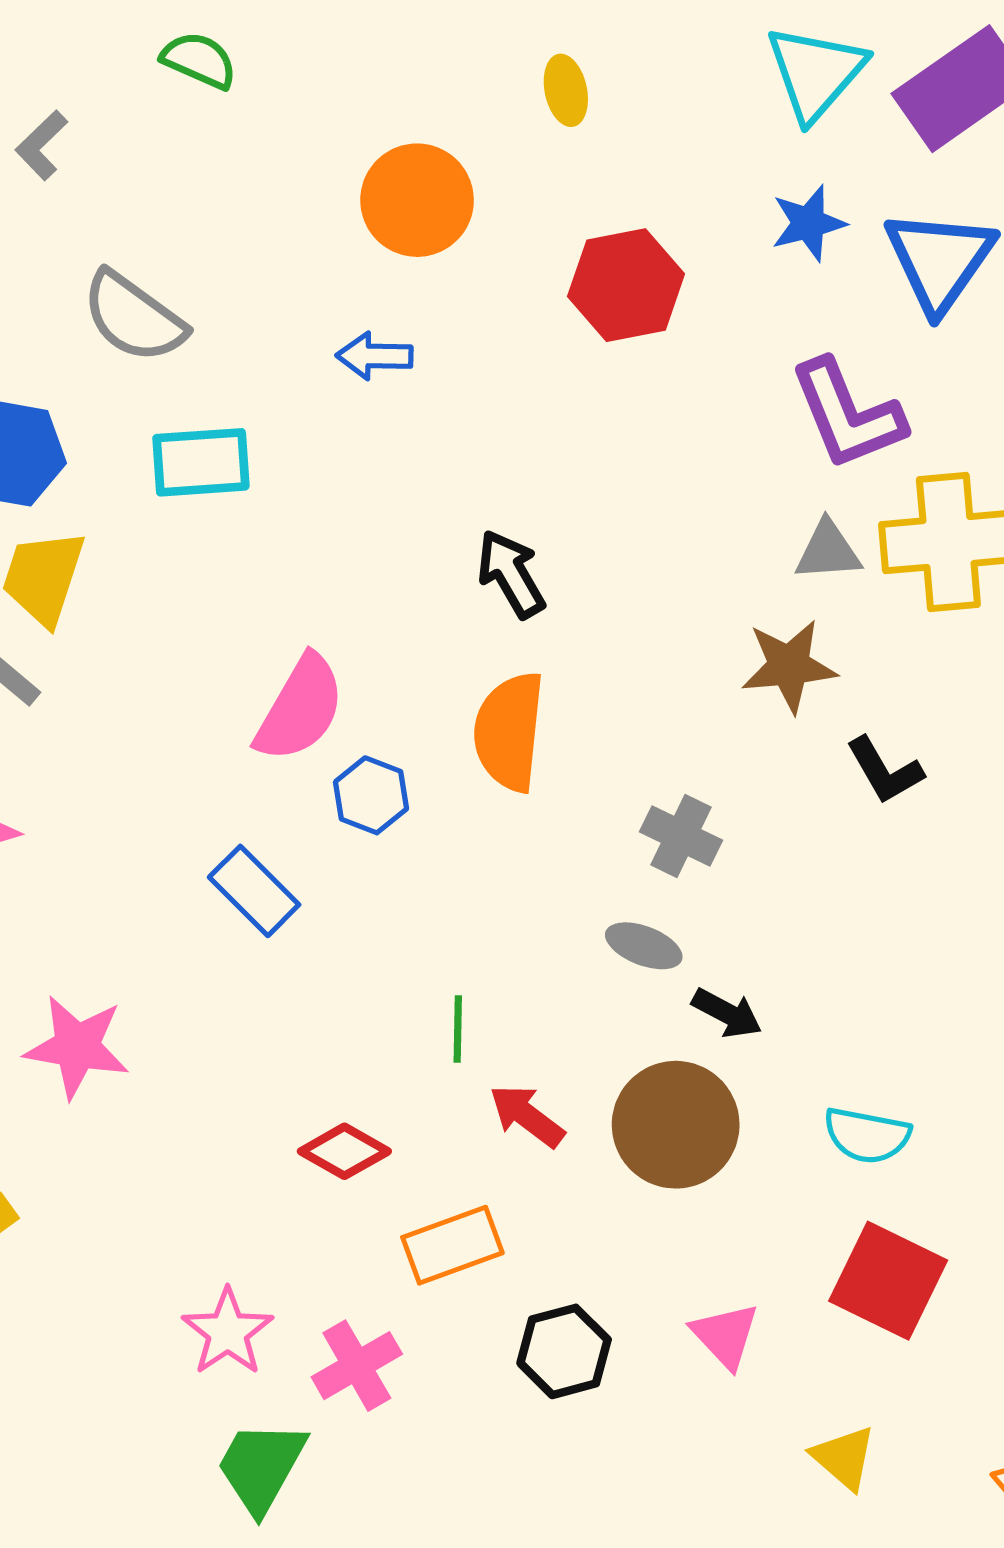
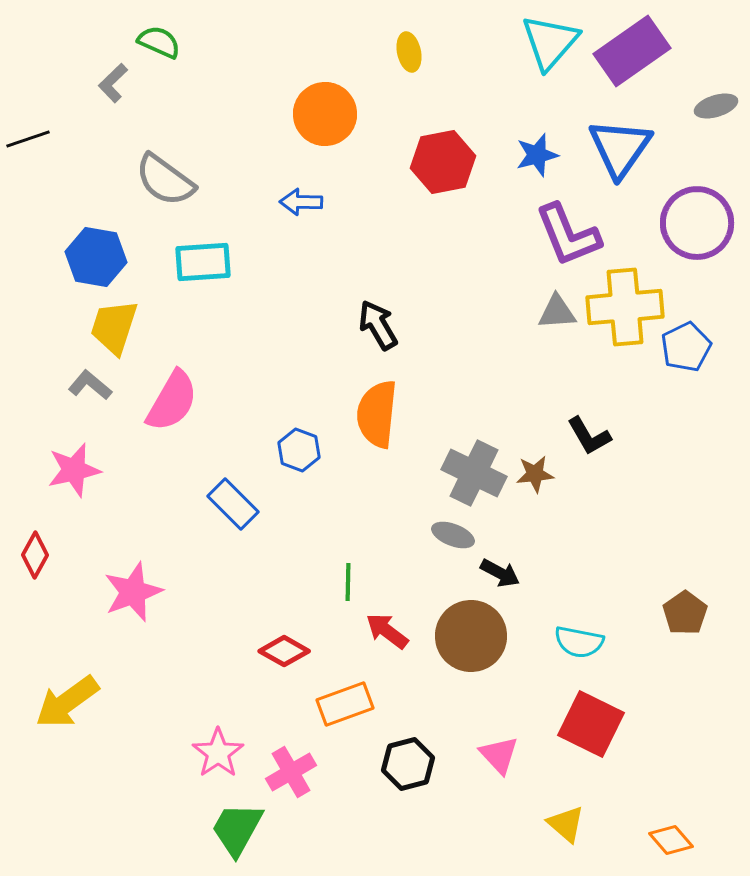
green semicircle: (199, 60) -> (159, 42), moved
blue star: (808, 223) -> (537, 155), moved
brown star: (789, 666) -> (535, 474), moved, size x0.7
pink semicircle: (300, 708) -> (172, 401), moved
gray cross: (681, 836) -> (474, 473), size x1.4
pink star: (77, 1047) -> (133, 592), turned -30

